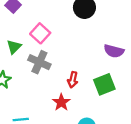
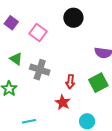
pink square: (40, 33) -> (38, 33), moved
green triangle: (14, 47) -> (16, 59), turned -32

